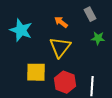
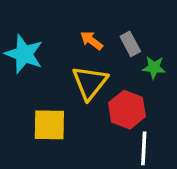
gray rectangle: (90, 14) -> (130, 44), moved
red hexagon: (65, 82) -> (127, 110), moved

